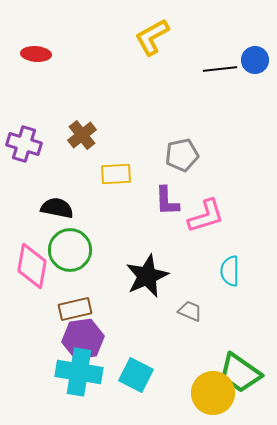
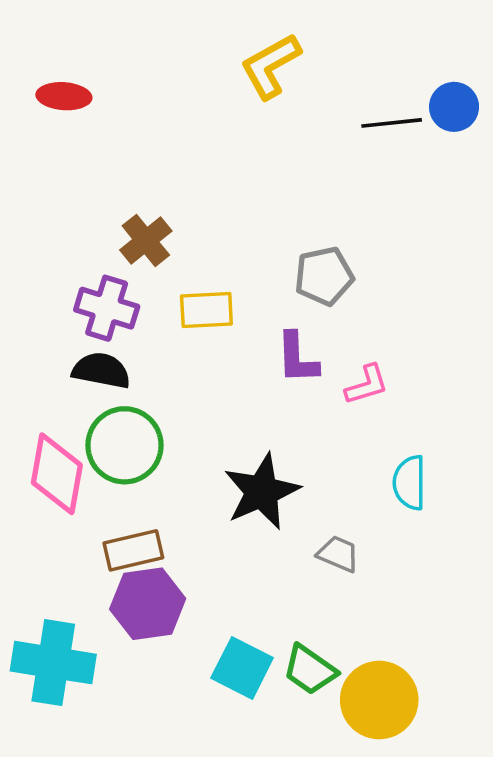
purple cross: (24, 144) -> (107, 308), moved
pink L-shape: (206, 216) -> (367, 385), size x0.7
cyan cross: (79, 372) -> (53, 663), moved
green trapezoid: (240, 373) -> (310, 670), moved, size x0.7

